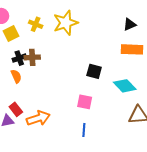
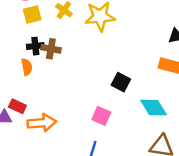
red rectangle: (16, 109) -> (17, 106), turned -40

